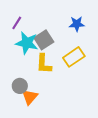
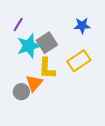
cyan star: (27, 43) -> (29, 46), turned -30
orange triangle: (30, 97) -> (34, 83), moved

